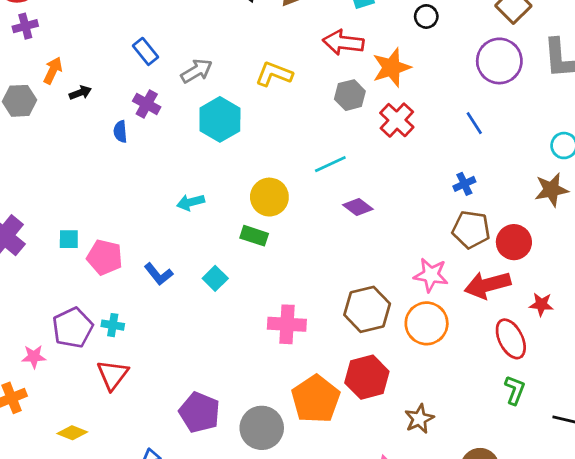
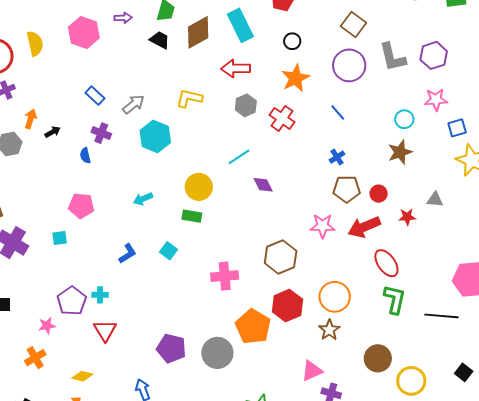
orange star: (391, 68) -> (295, 78), moved
purple diamond: (358, 207) -> (263, 185), turned 35
red circle: (514, 242) -> (379, 194), size x0.7
pink pentagon: (105, 257) -> (81, 206), moved
blue L-shape: (159, 274) -> (127, 254), turned -75
red star: (541, 304) -> (407, 217), moved
orange circle: (427, 323) -> (335, 297), moved
green L-shape: (515, 390) -> (395, 299), size x1.4

